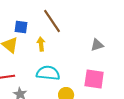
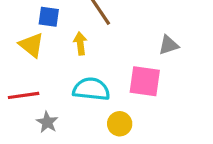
pink square: (94, 79) -> (145, 81), moved

